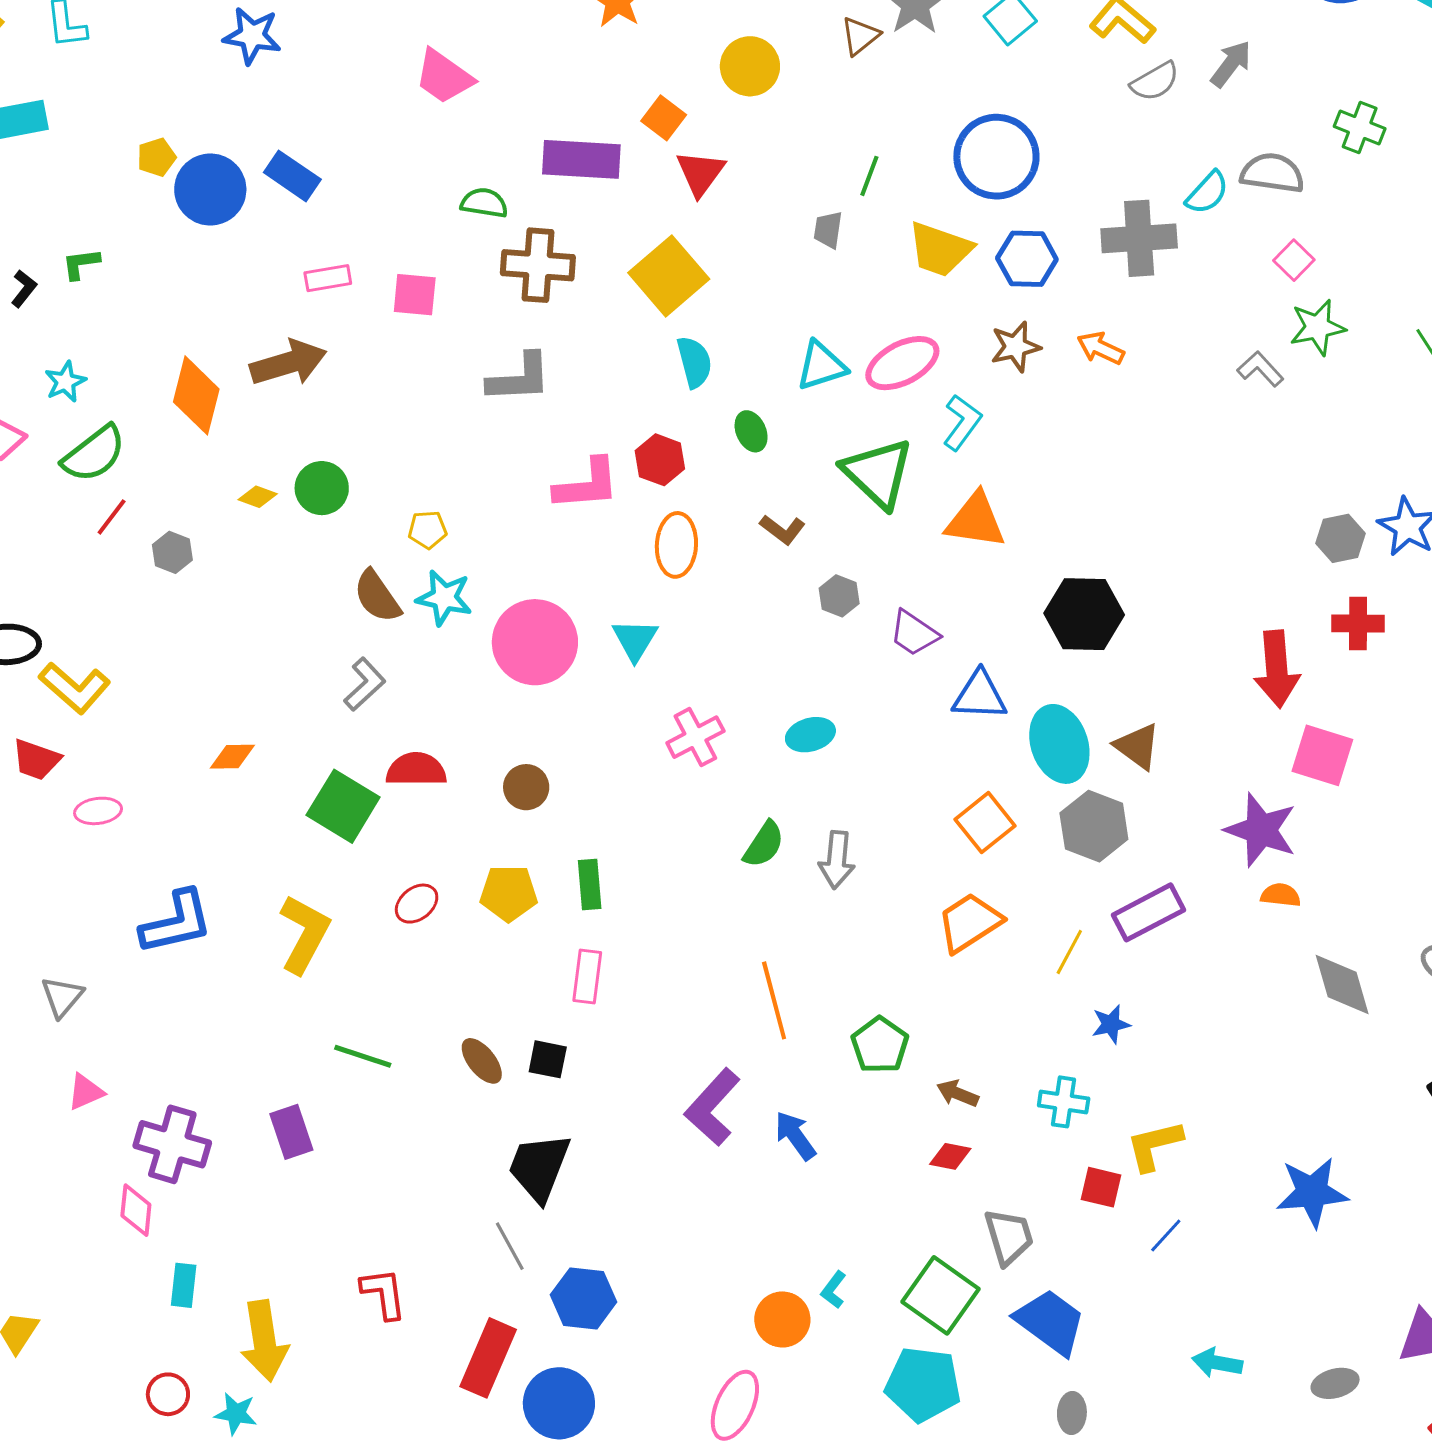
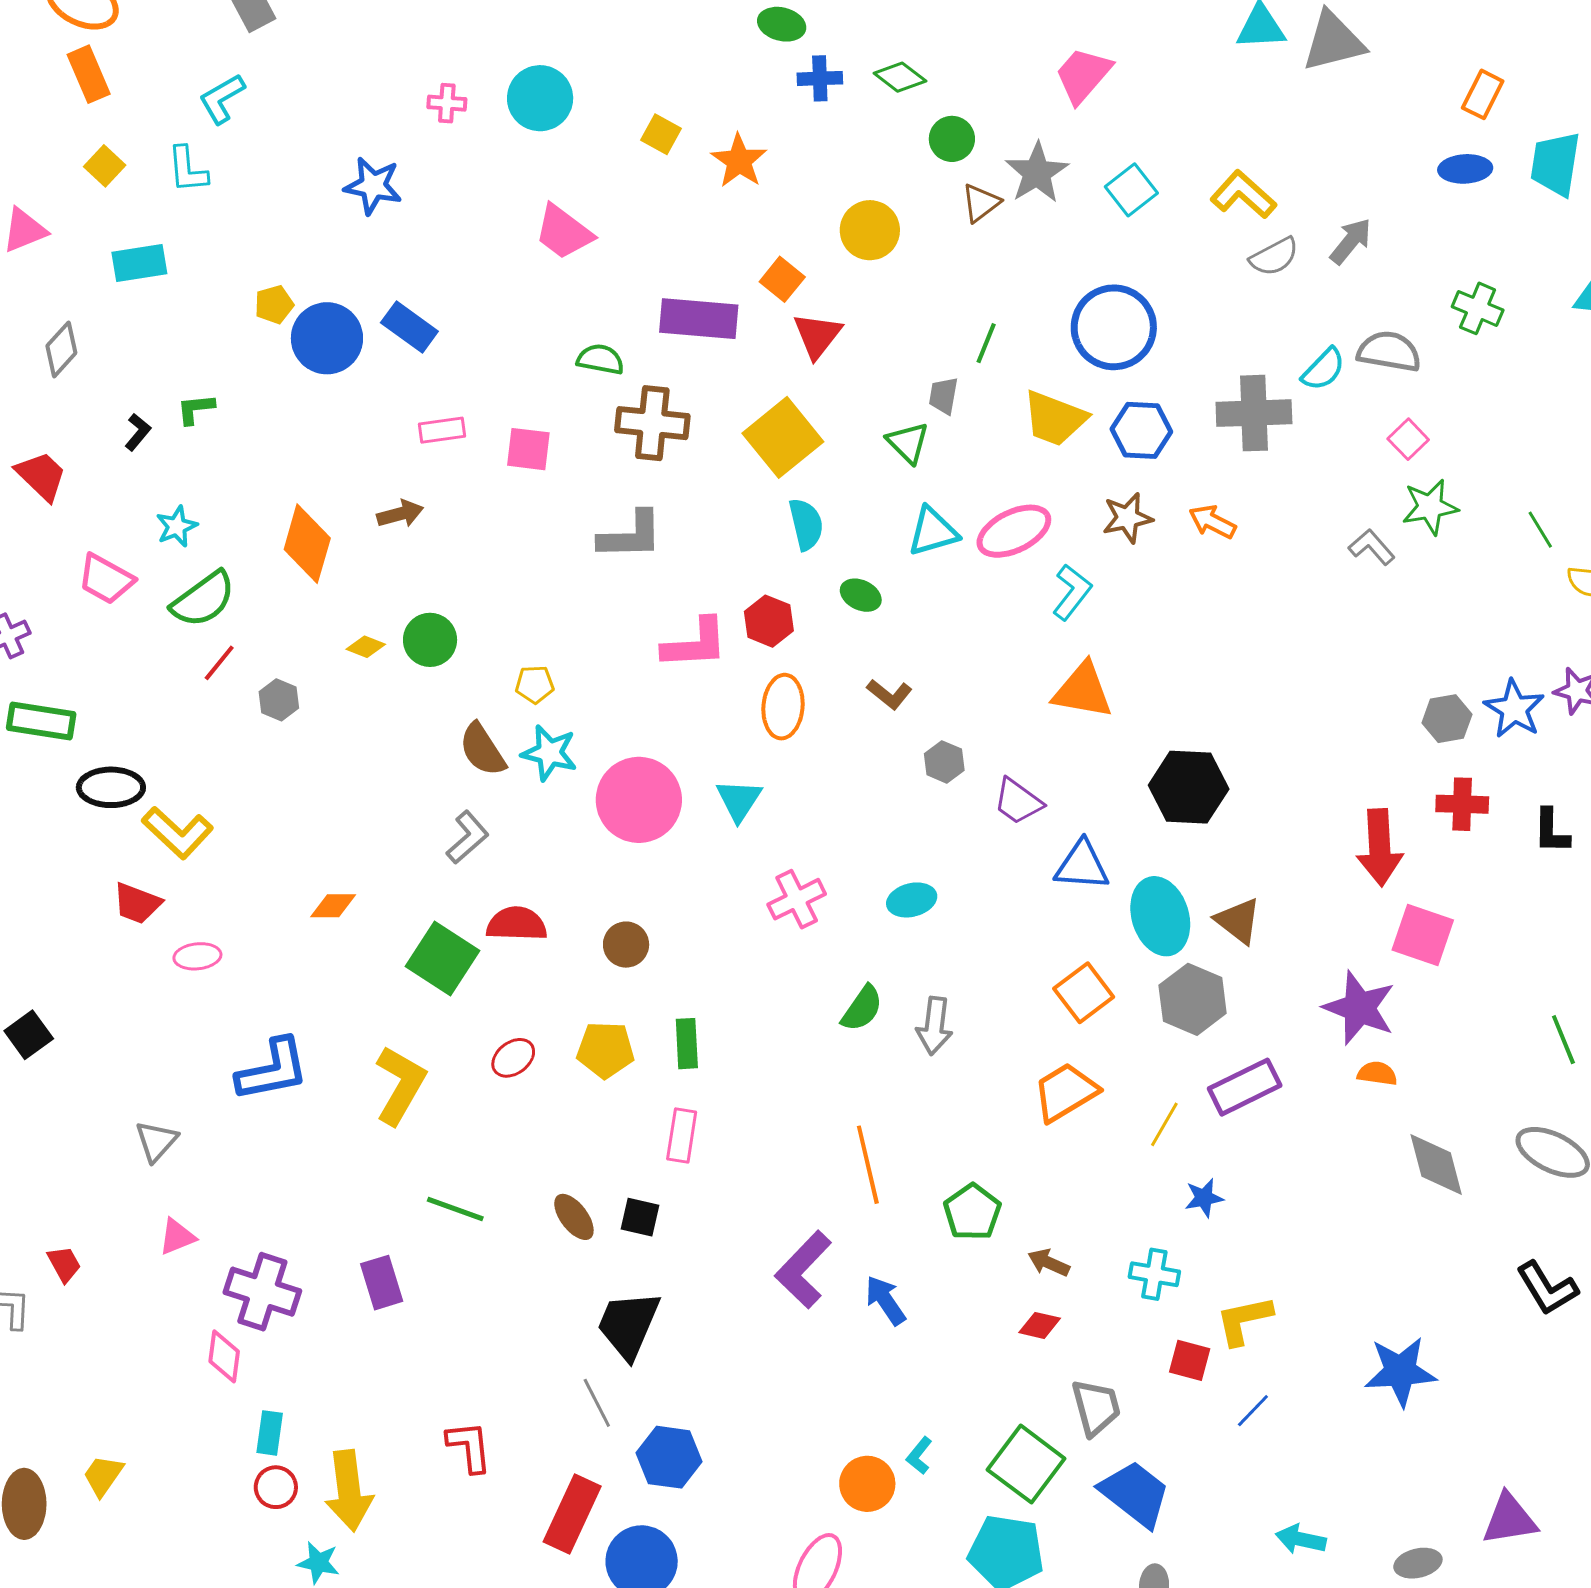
brown arrow: (288, 363) -> (400, 514), size x0.6
green ellipse: (751, 431) -> (861, 595), turned -42
green triangle: (878, 473) -> (908, 443), moved, size x0.6
red circle: (168, 1394) -> (276, 1487), moved

